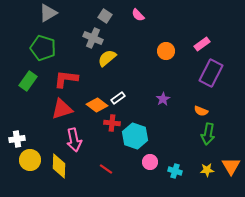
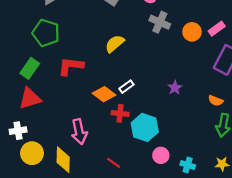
gray cross: (93, 38) -> (160, 22), moved
orange circle: (166, 51) -> (192, 32), moved
red triangle: (62, 109) -> (30, 98), moved

